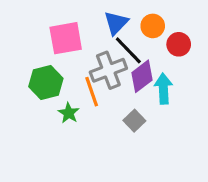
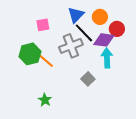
pink square: (66, 38) -> (43, 25), size x0.6
purple diamond: (142, 76) -> (104, 40), moved, turned 45
orange line: (92, 92) -> (45, 60), moved, turned -30
green star: (69, 113) -> (45, 100), moved

